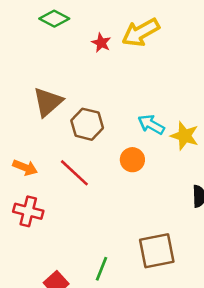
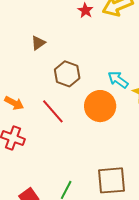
brown triangle: (48, 102) -> (38, 43), moved, size x0.6
orange circle: (132, 160) -> (100, 106), size x1.6

